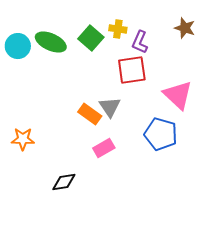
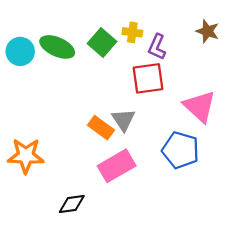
orange star: (23, 139) -> (26, 156), size x1.4
pink rectangle: (104, 148) -> (117, 166), size x1.5

